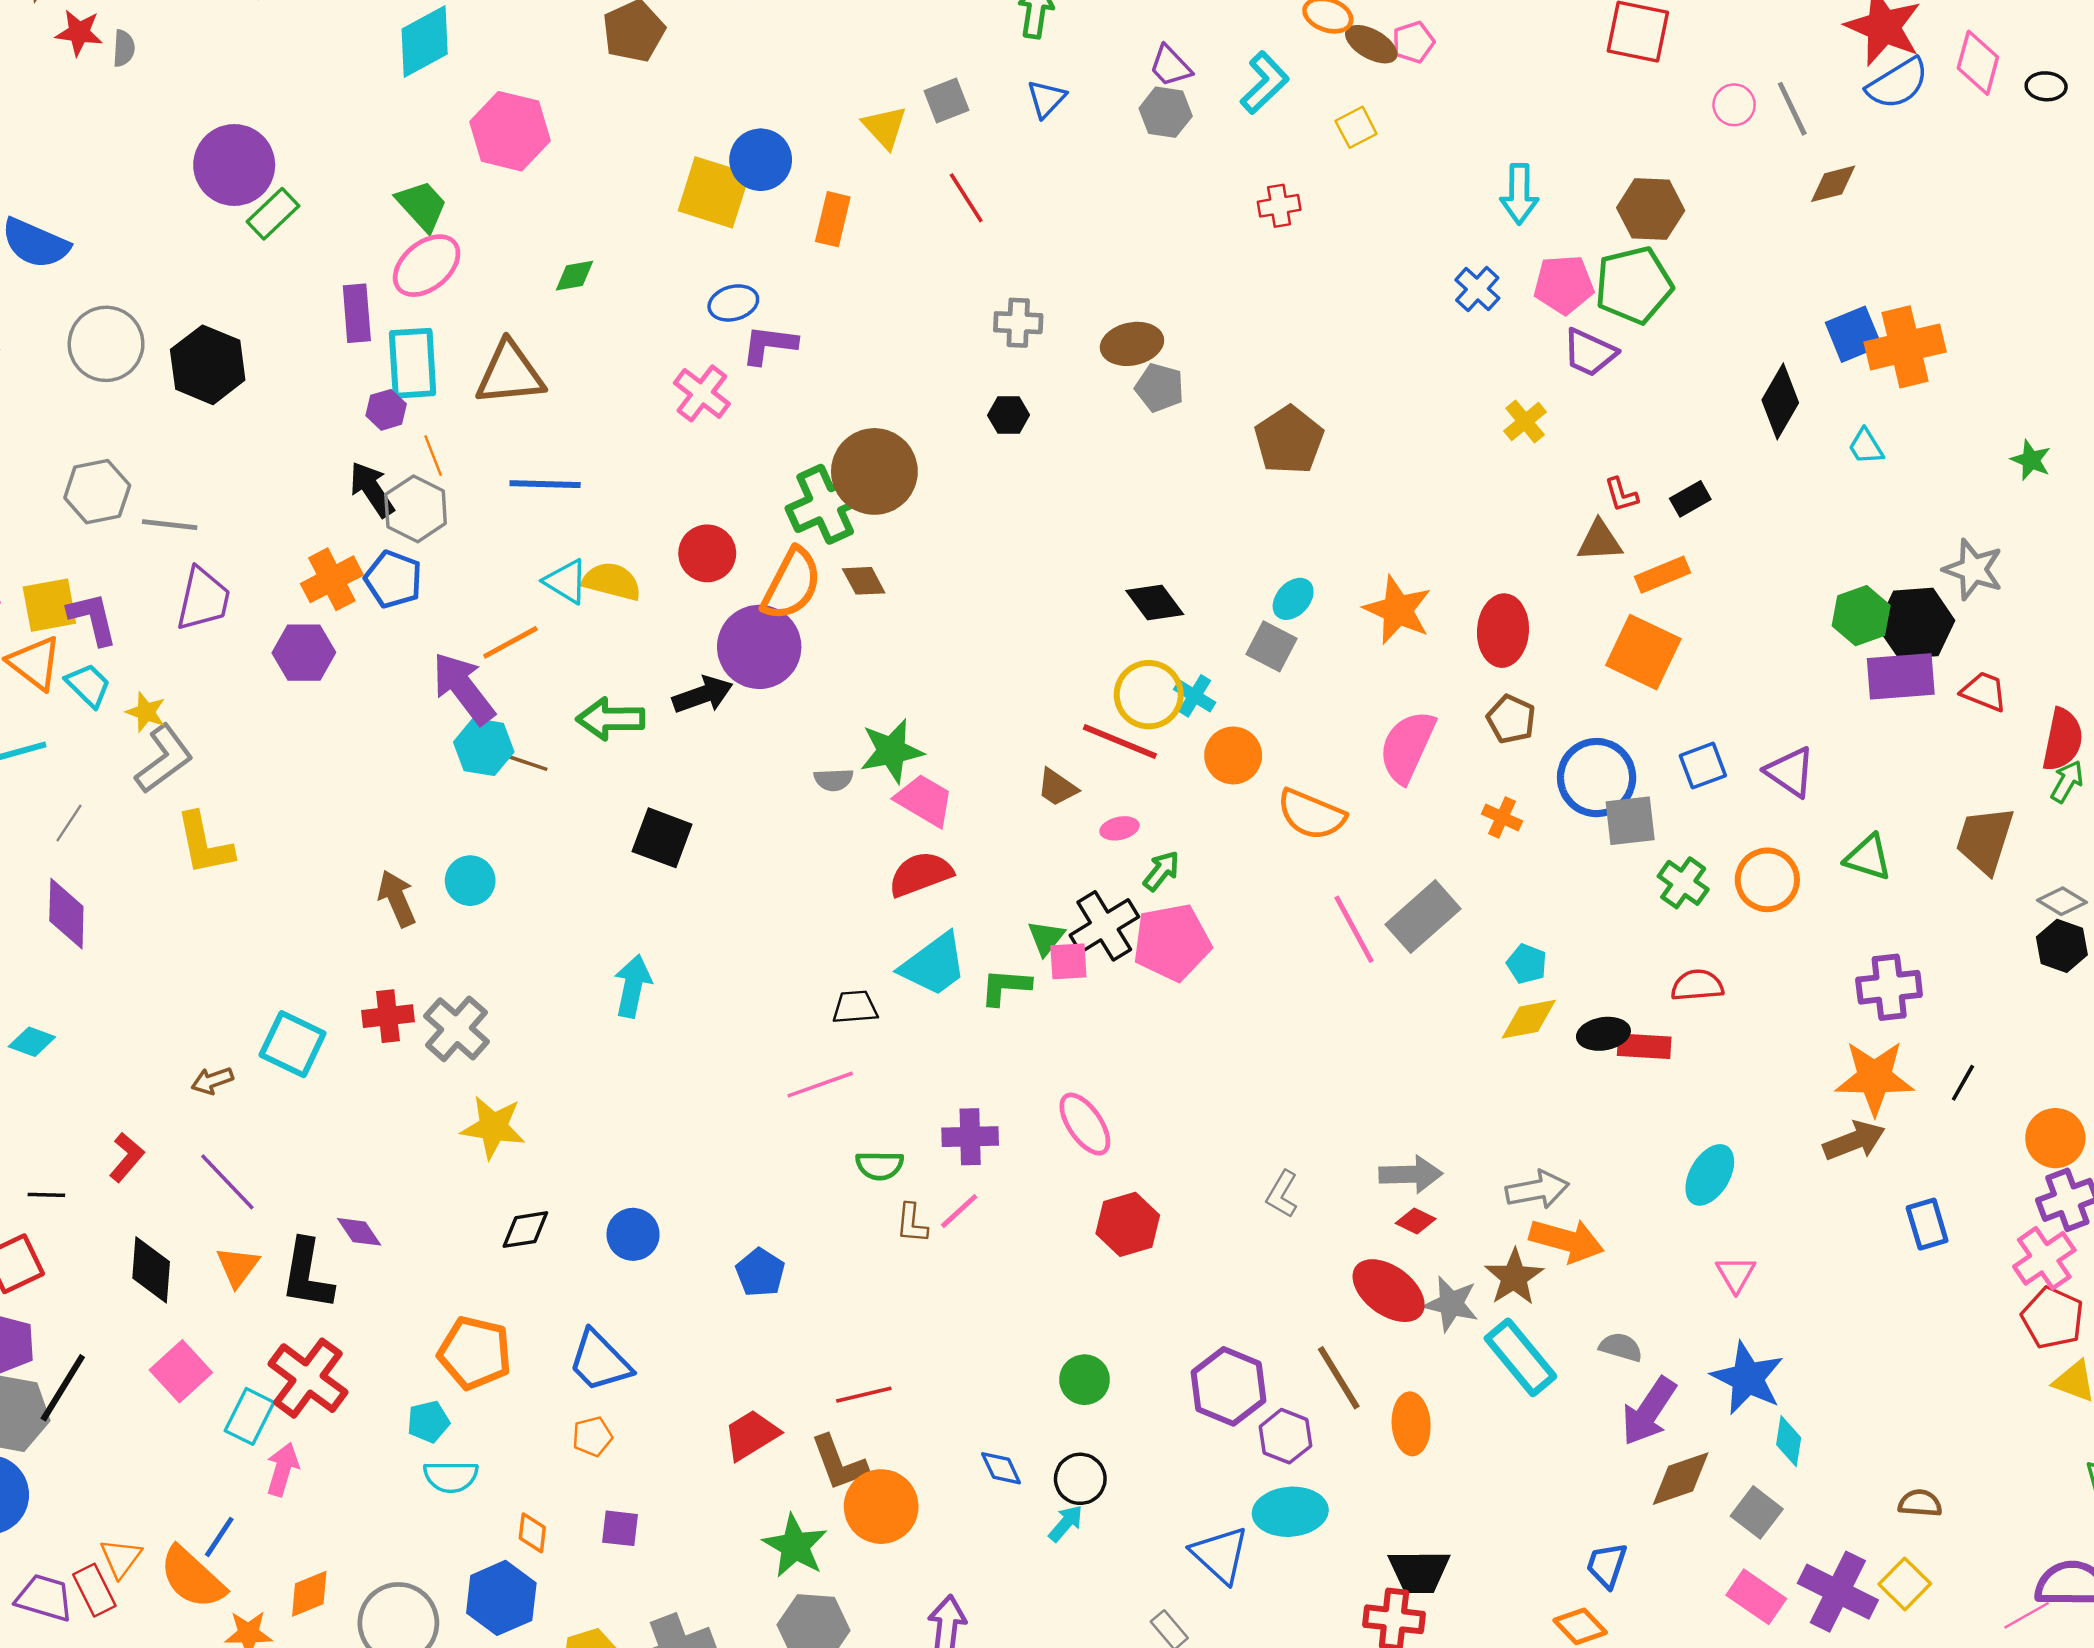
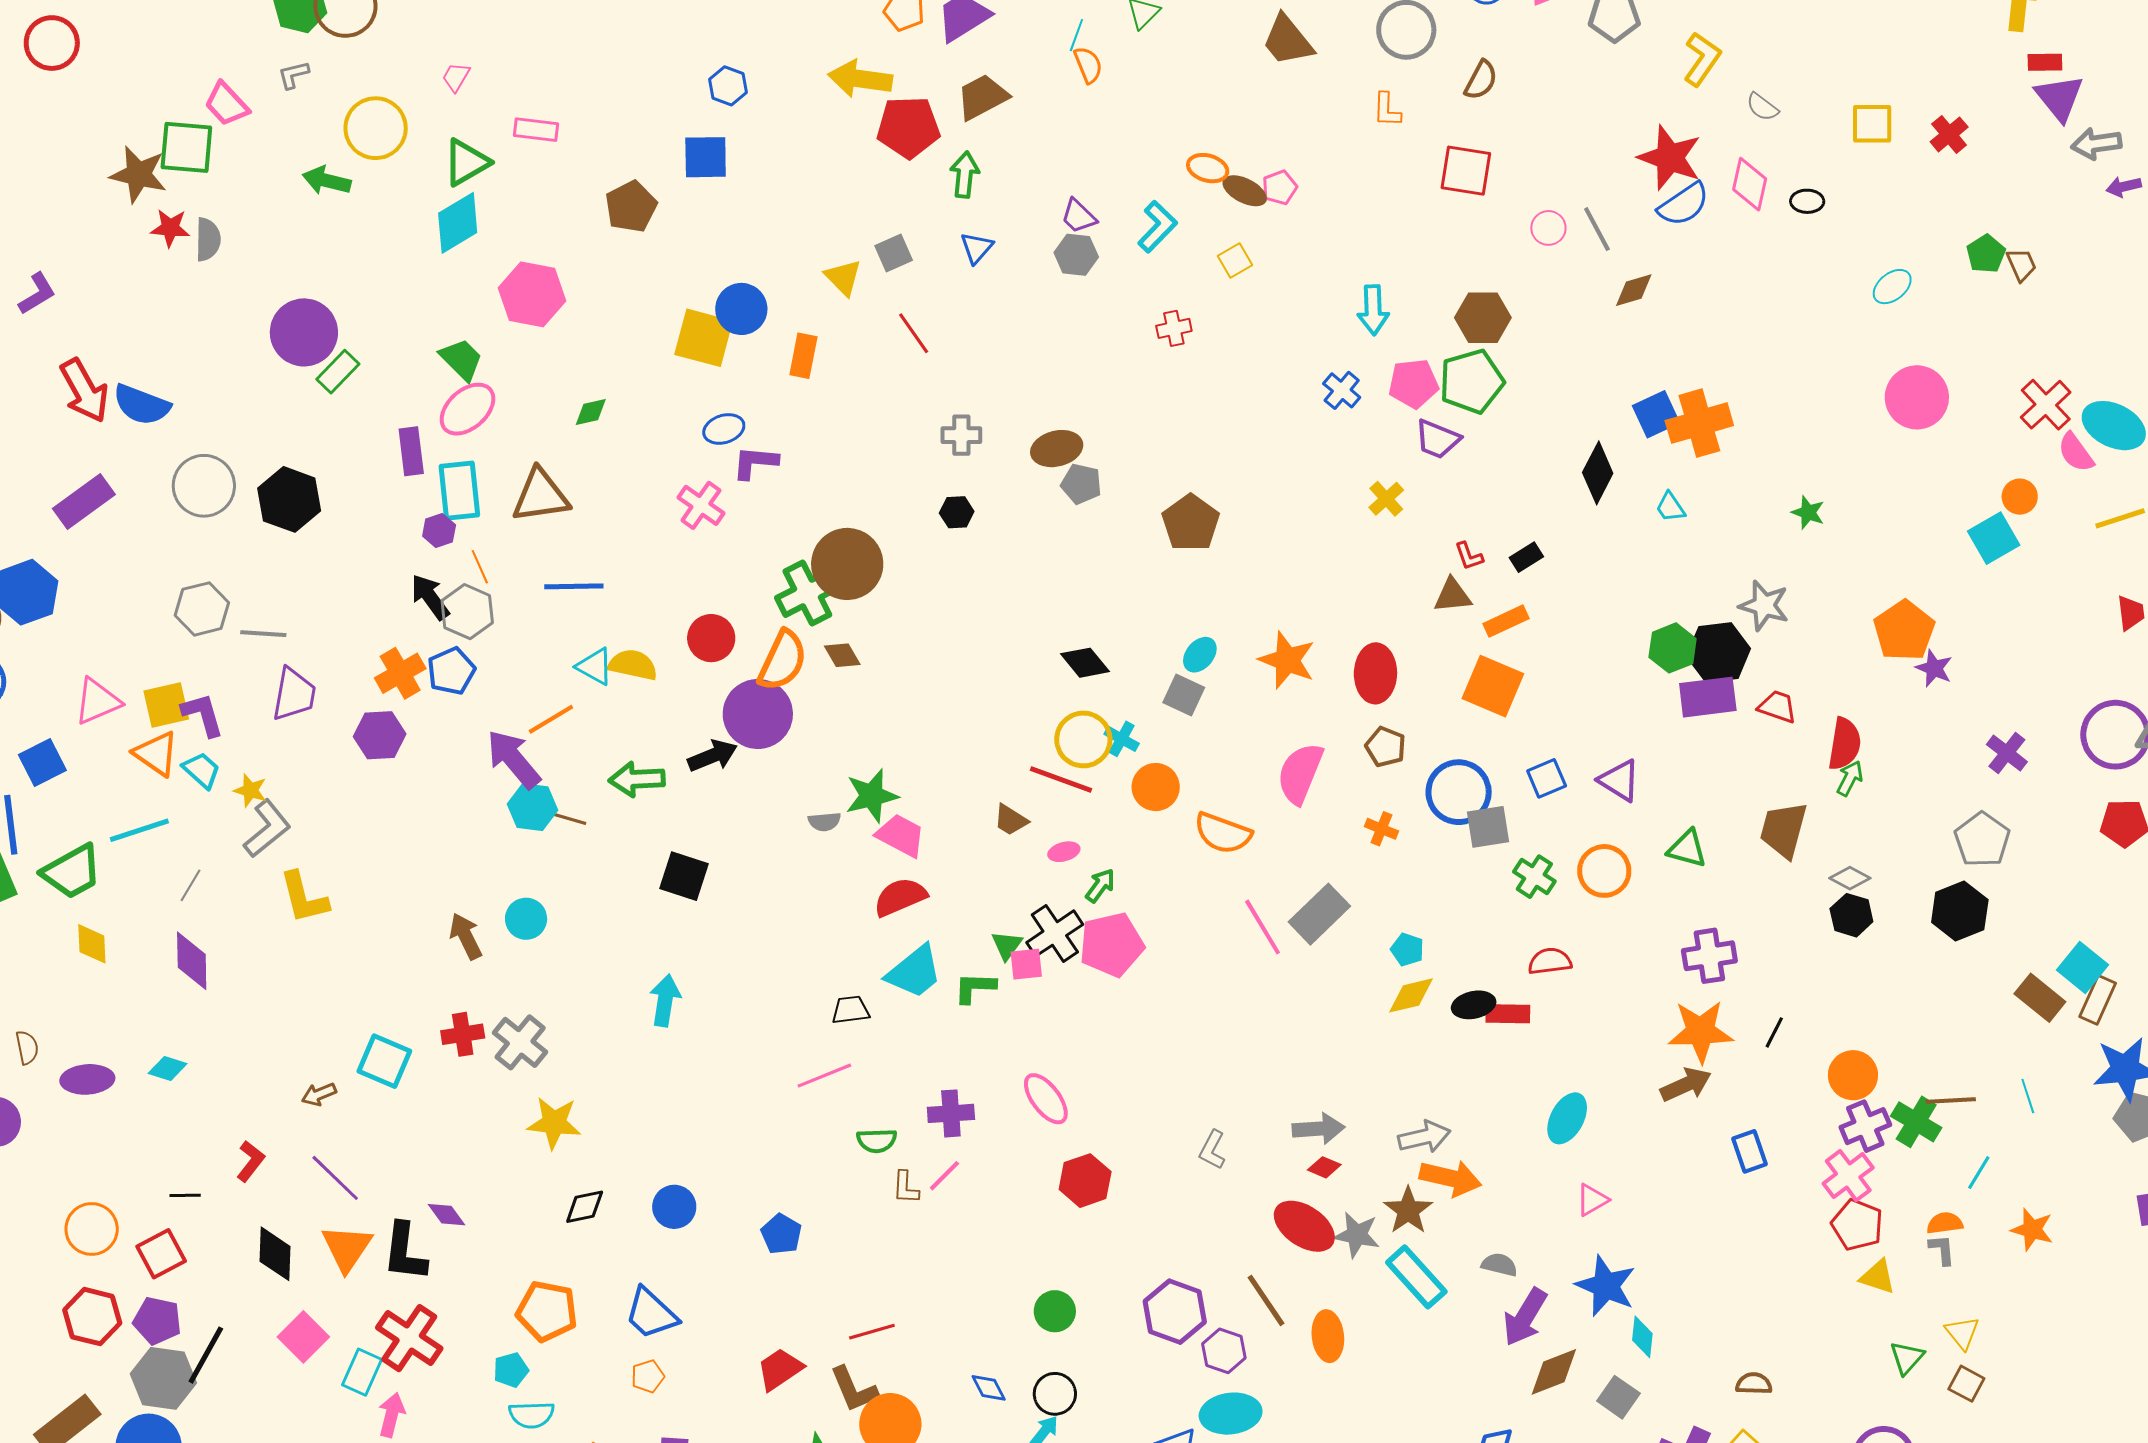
gray semicircle: (124, 48) -> (208, 239), size x1.4
blue pentagon: (393, 579) -> (451, 671), turned 30
orange triangle: (238, 1267) -> (347, 1248), size x1.4
pink triangle: (1736, 1274) -> (1592, 1200), turned 33

